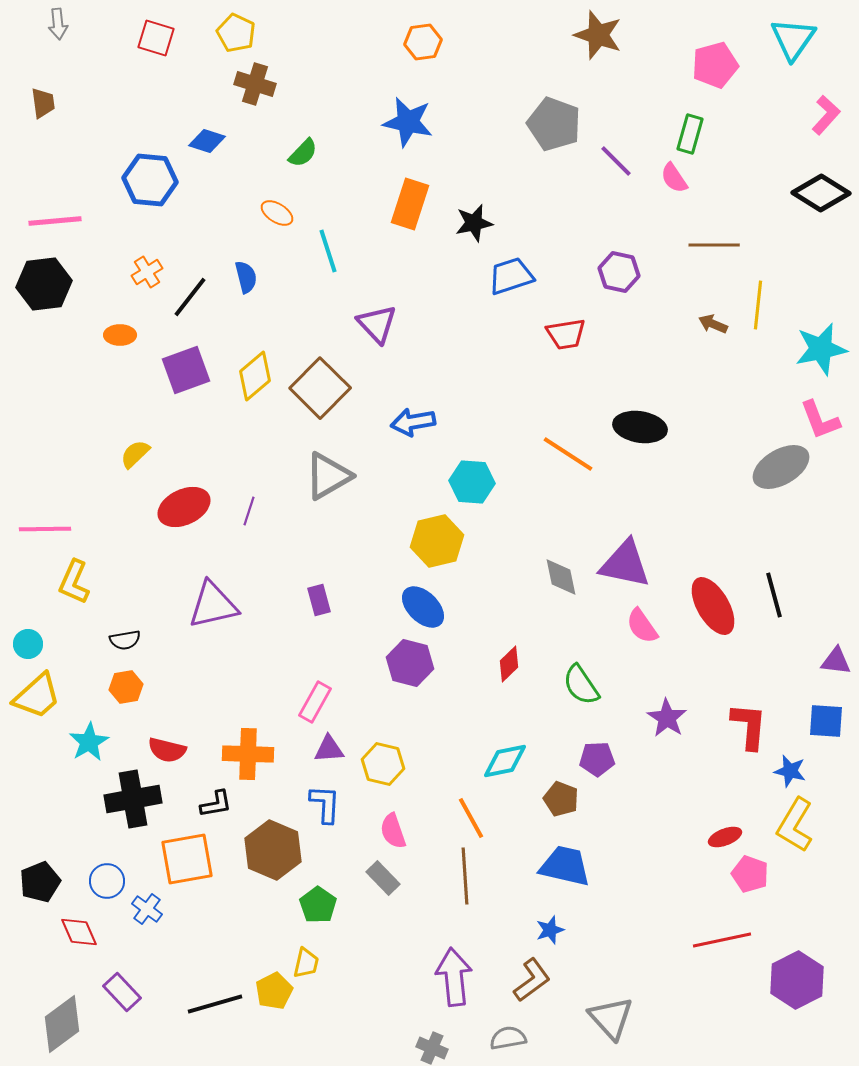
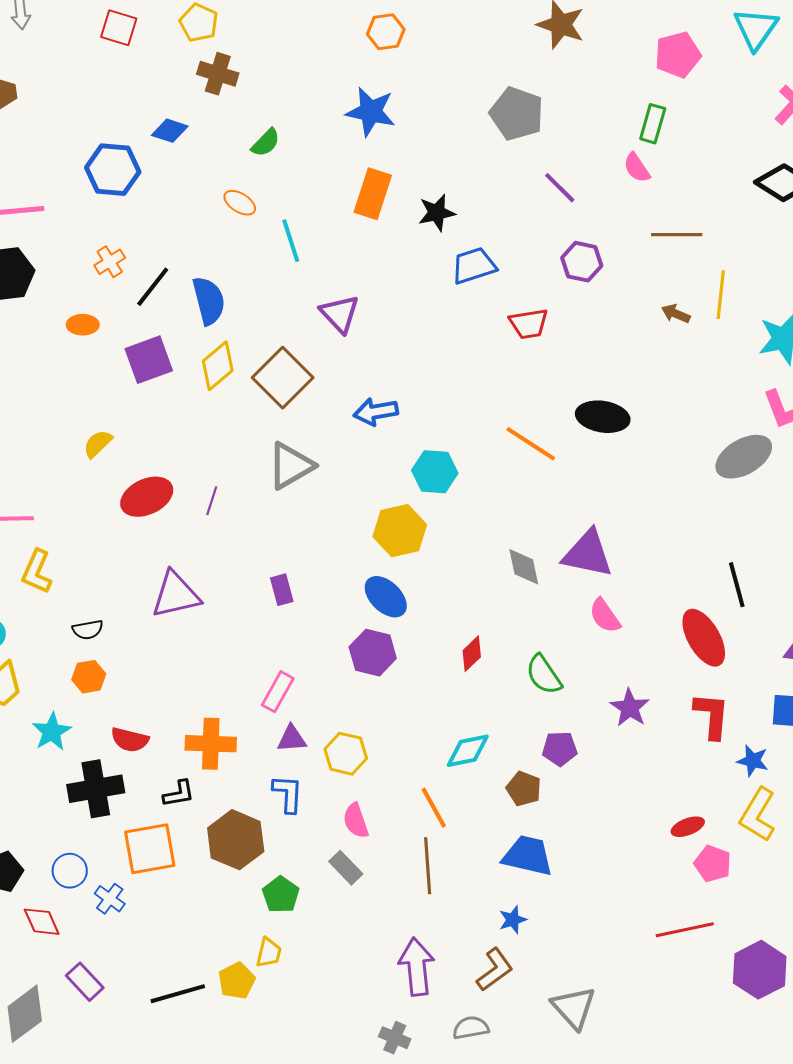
purple line: (616, 161) -> (560, 188), moved
blue semicircle: (246, 277) -> (209, 301), moved, size x1.5
red ellipse: (713, 606) -> (704, 638), moved

